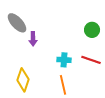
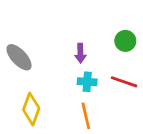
gray ellipse: (17, 23) -> (19, 57), moved
purple arrow: (33, 39) -> (80, 53), moved

